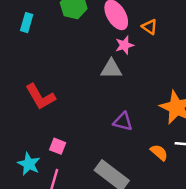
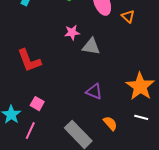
pink star: (124, 45) -> (72, 32), moved
orange semicircle: (159, 152) -> (110, 123), moved

